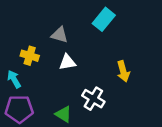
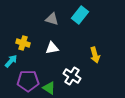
gray triangle: (60, 35) -> (52, 19), moved
cyan arrow: (14, 79) -> (11, 61), turned 72
purple pentagon: (19, 109) -> (28, 81), moved

